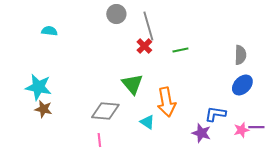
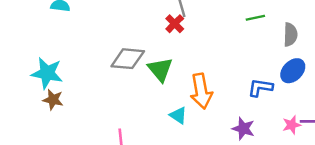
green line: (180, 50) -> (255, 18), moved
gray diamond: (105, 111) -> (128, 59), moved
blue L-shape: (215, 114) -> (260, 88), moved

